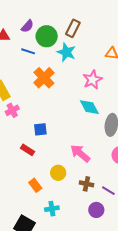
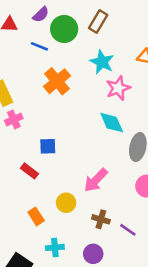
cyan star: (66, 52) -> (102, 62), moved
pink arrow: (80, 153) -> (96, 180), turned -90
purple circle: (96, 210) -> (93, 254), moved

